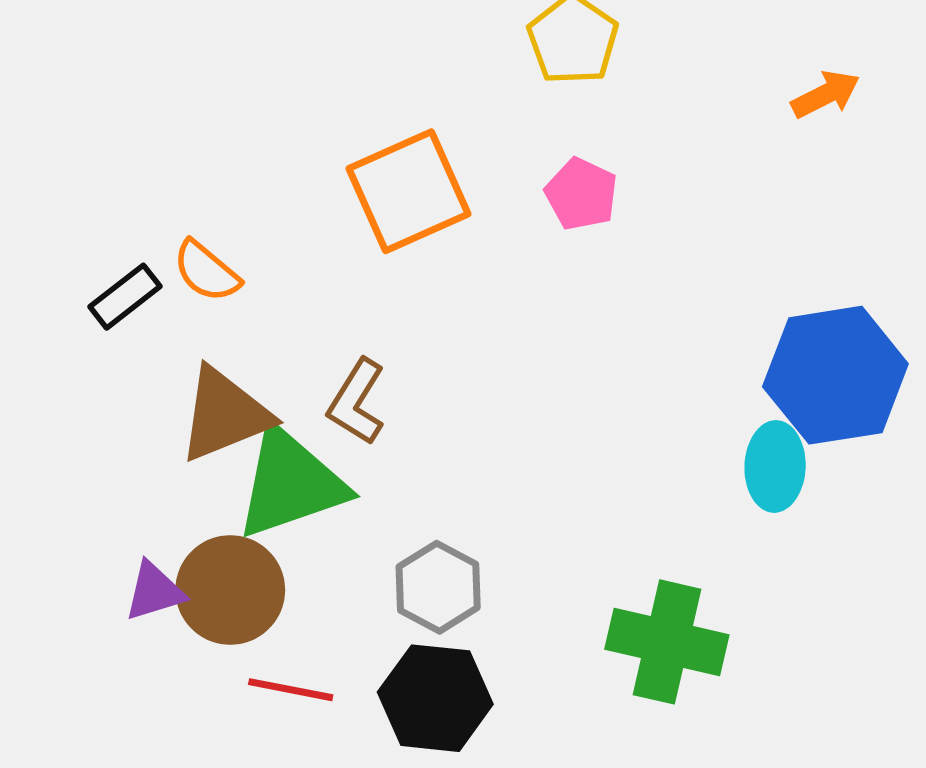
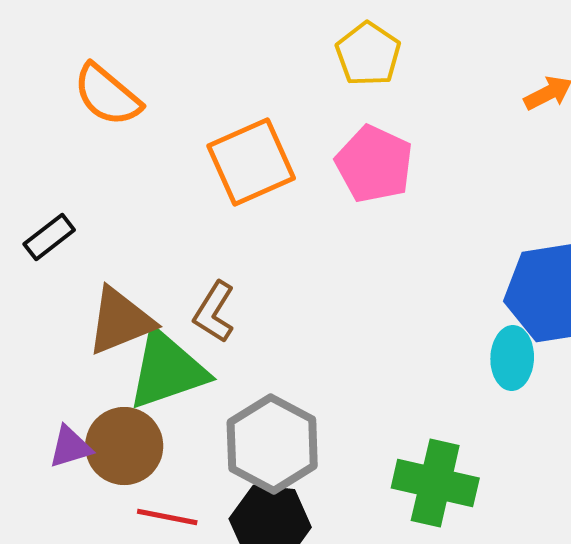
pink pentagon: (581, 194) -> (374, 164), size x1.5
orange semicircle: (206, 271) -> (107, 95), moved, size x1.4
gray hexagon: (438, 587) -> (272, 444), size x1.5

